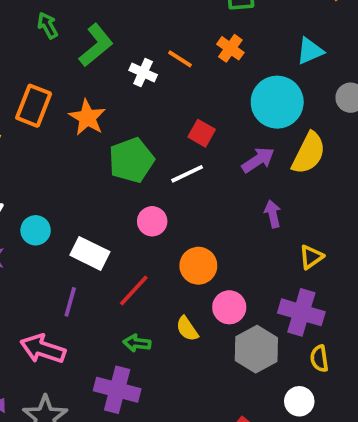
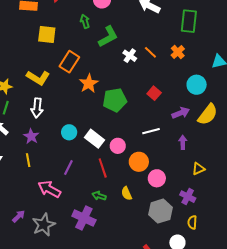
cyan circle: (277, 102) -> (197, 85), size x0.7
orange star: (87, 118) -> (89, 83), moved
white line: (187, 174) -> (151, 131), moved
pink circle: (152, 221) -> (118, 146), moved
cyan circle: (36, 230) -> (69, 132), moved
white rectangle: (90, 253) -> (94, 139), moved
red line: (134, 290) -> (103, 168), turned -72
pink circle: (229, 307) -> (157, 178), moved
purple cross: (301, 312) -> (188, 197), size x0.7

